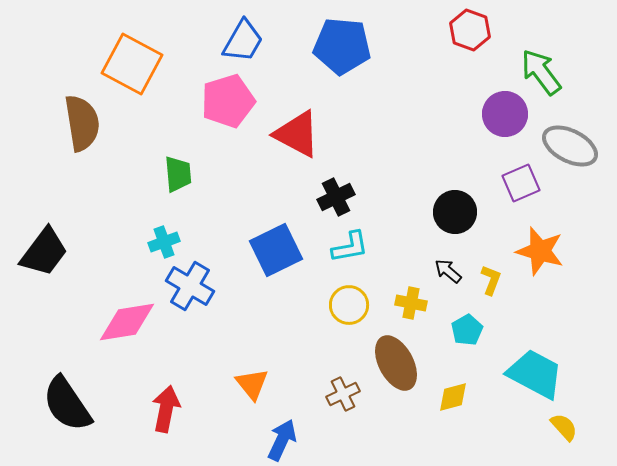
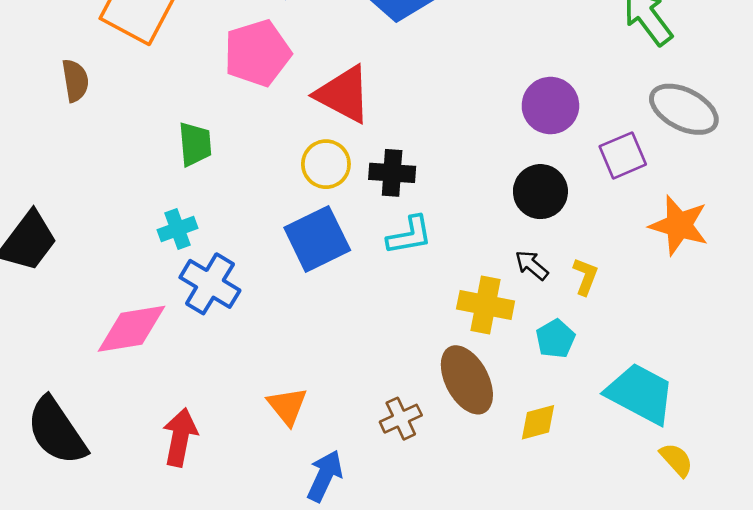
purple circle: (505, 114) -> (550, 106), moved
brown semicircle: (82, 123) -> (75, 81), size x0.6
black cross: (336, 197) -> (392, 173), turned 30
orange star: (540, 251) -> (679, 225), moved
yellow cross: (411, 303) -> (486, 305), size x1.4
yellow circle: (349, 305) -> (326, 164), moved

